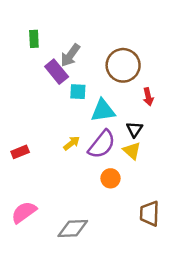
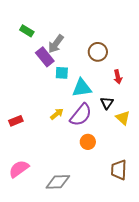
green rectangle: (34, 39) -> (27, 31), turned -56
brown circle: (123, 65) -> (98, 52), size x0.7
yellow triangle: (132, 151) -> (123, 118), moved

